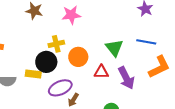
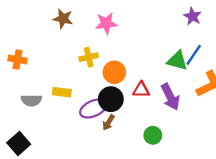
blue line: (146, 42) -> (194, 55), turned -66
green triangle: (114, 48) -> (177, 61), moved, turned -36
black circle: (46, 62) -> (111, 99), moved

